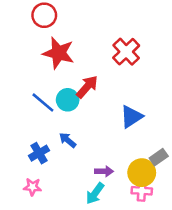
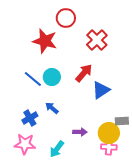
red circle: (44, 15) -> (66, 18), moved
red arrow: (87, 87) -> (84, 73), moved
gray rectangle: (159, 157) -> (122, 121), turned 32
pink star: (33, 187) -> (25, 144), size x1.5
cyan arrow: (95, 193) -> (57, 149), moved

